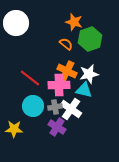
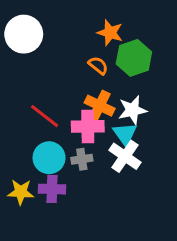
cyan triangle: (84, 90) -> (125, 134), turned 42
white cross: (71, 109) -> (125, 156), moved
purple cross: (57, 127) -> (52, 189), moved, turned -30

